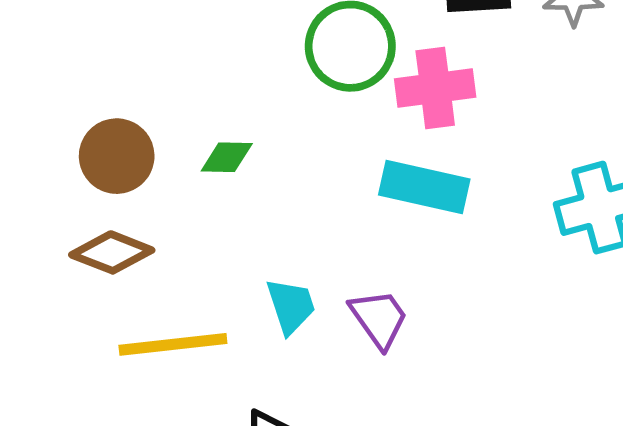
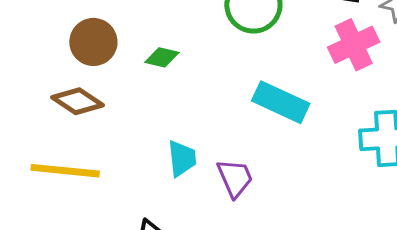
pink cross: (435, 88) -> (354, 45), moved, turned -30
yellow line: (173, 344) -> (65, 171), moved

